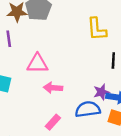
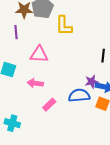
yellow L-shape: (97, 29) -> (64, 26), moved
pink arrow: (53, 88) -> (35, 83), moved

